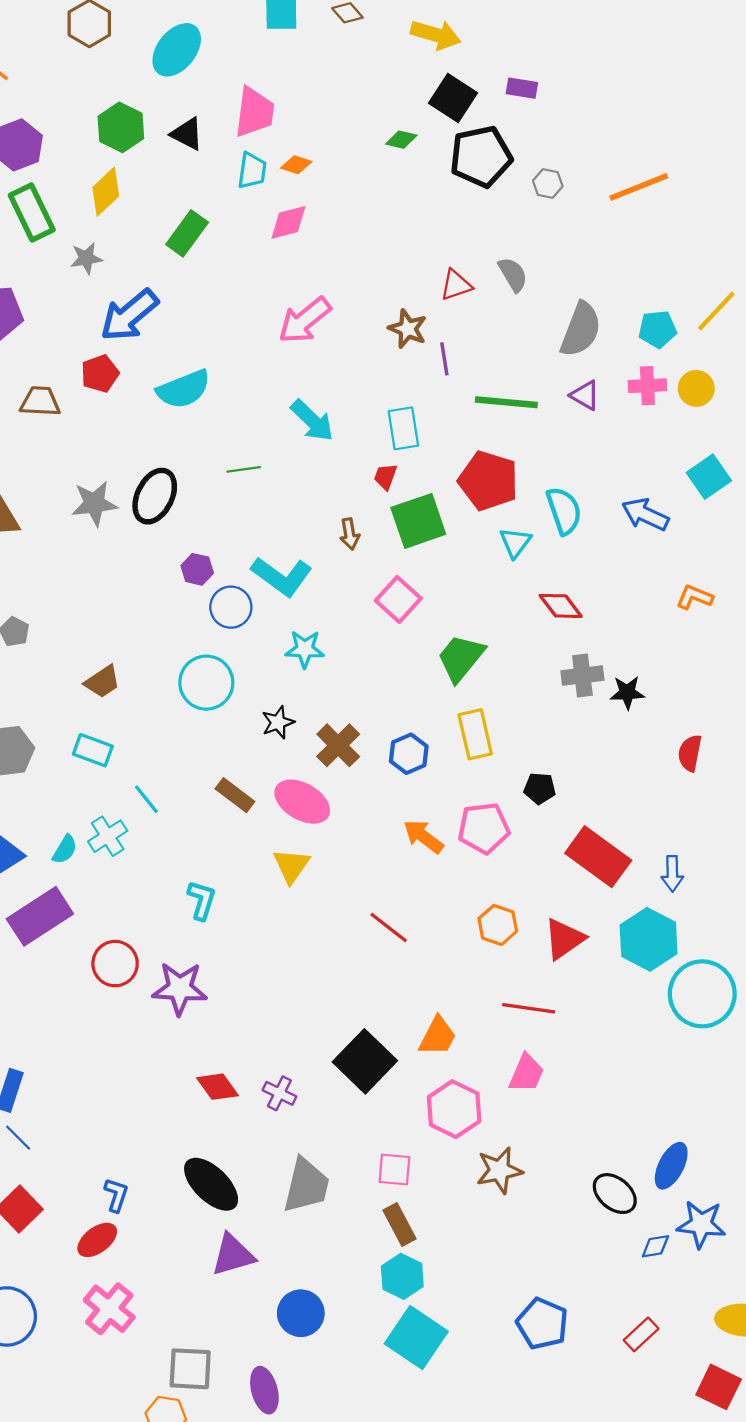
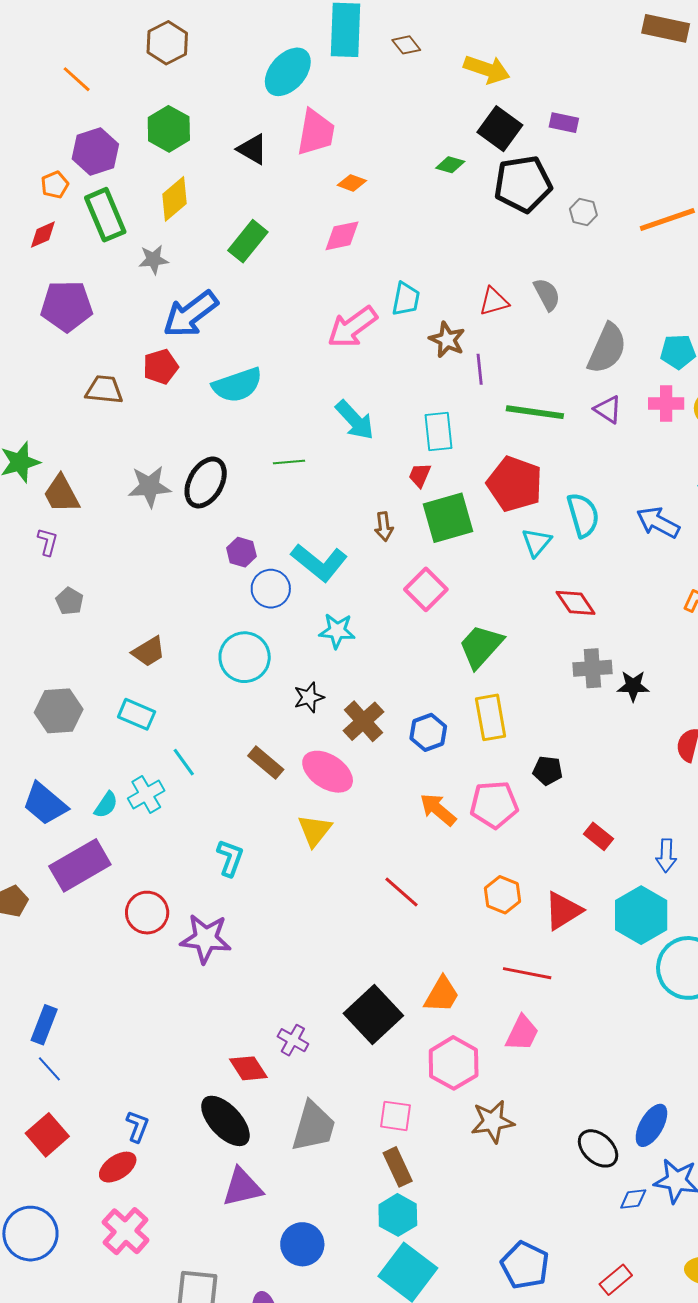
cyan ellipse: (177, 50) -> (288, 72), moved
green hexagon: (121, 127) -> (169, 129), moved
cyan trapezoid: (252, 171) -> (406, 299), moved
red rectangle: (598, 857) -> (598, 836), size x0.5
red diamond: (218, 1087) -> (248, 1068), moved

